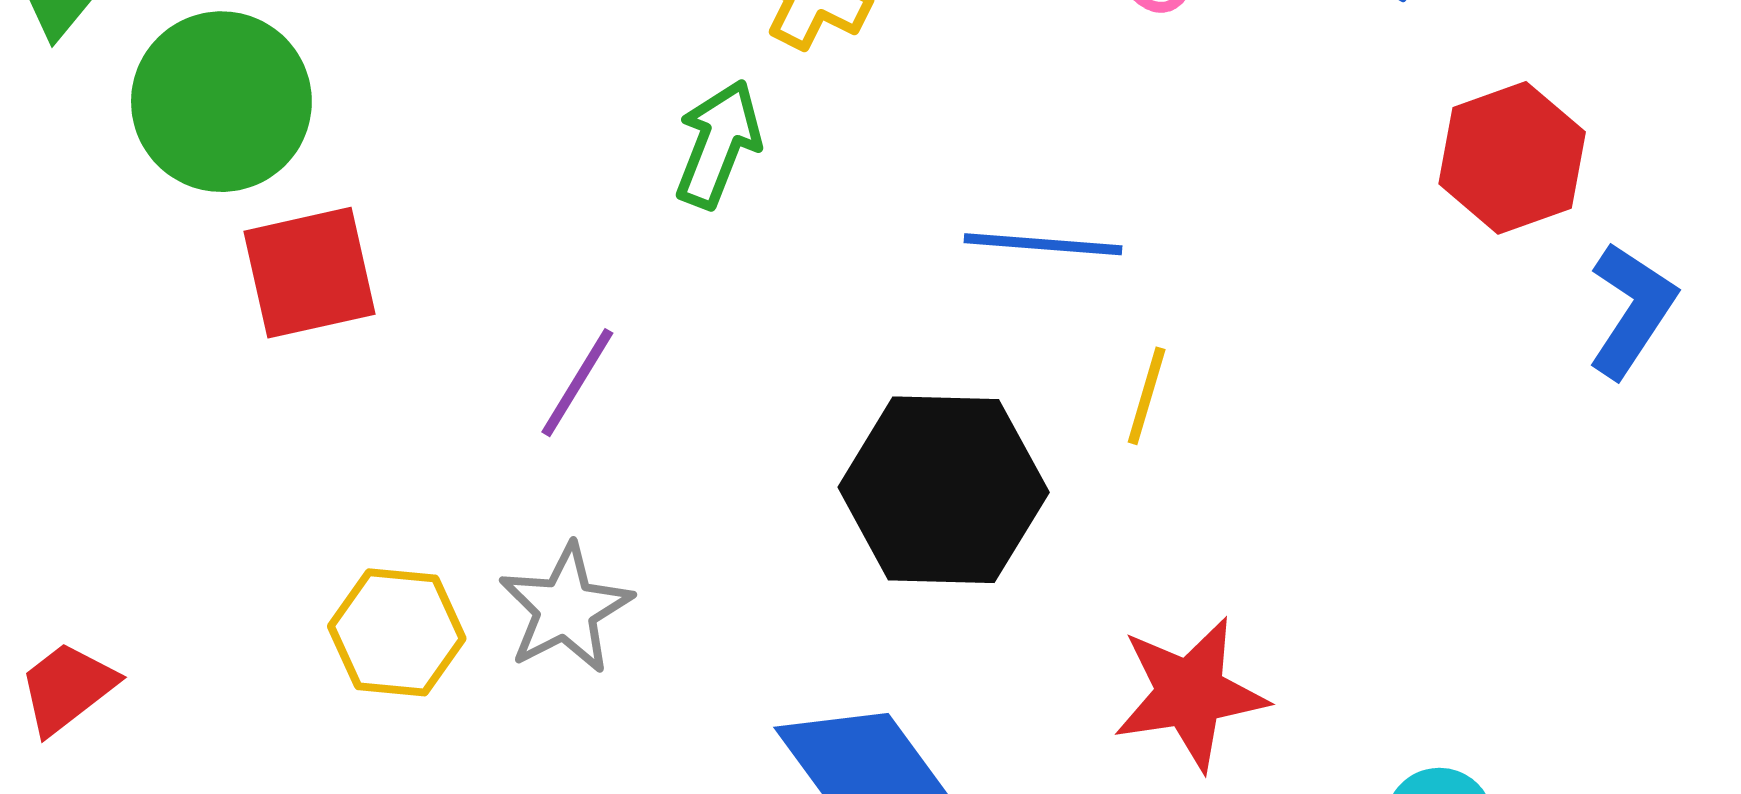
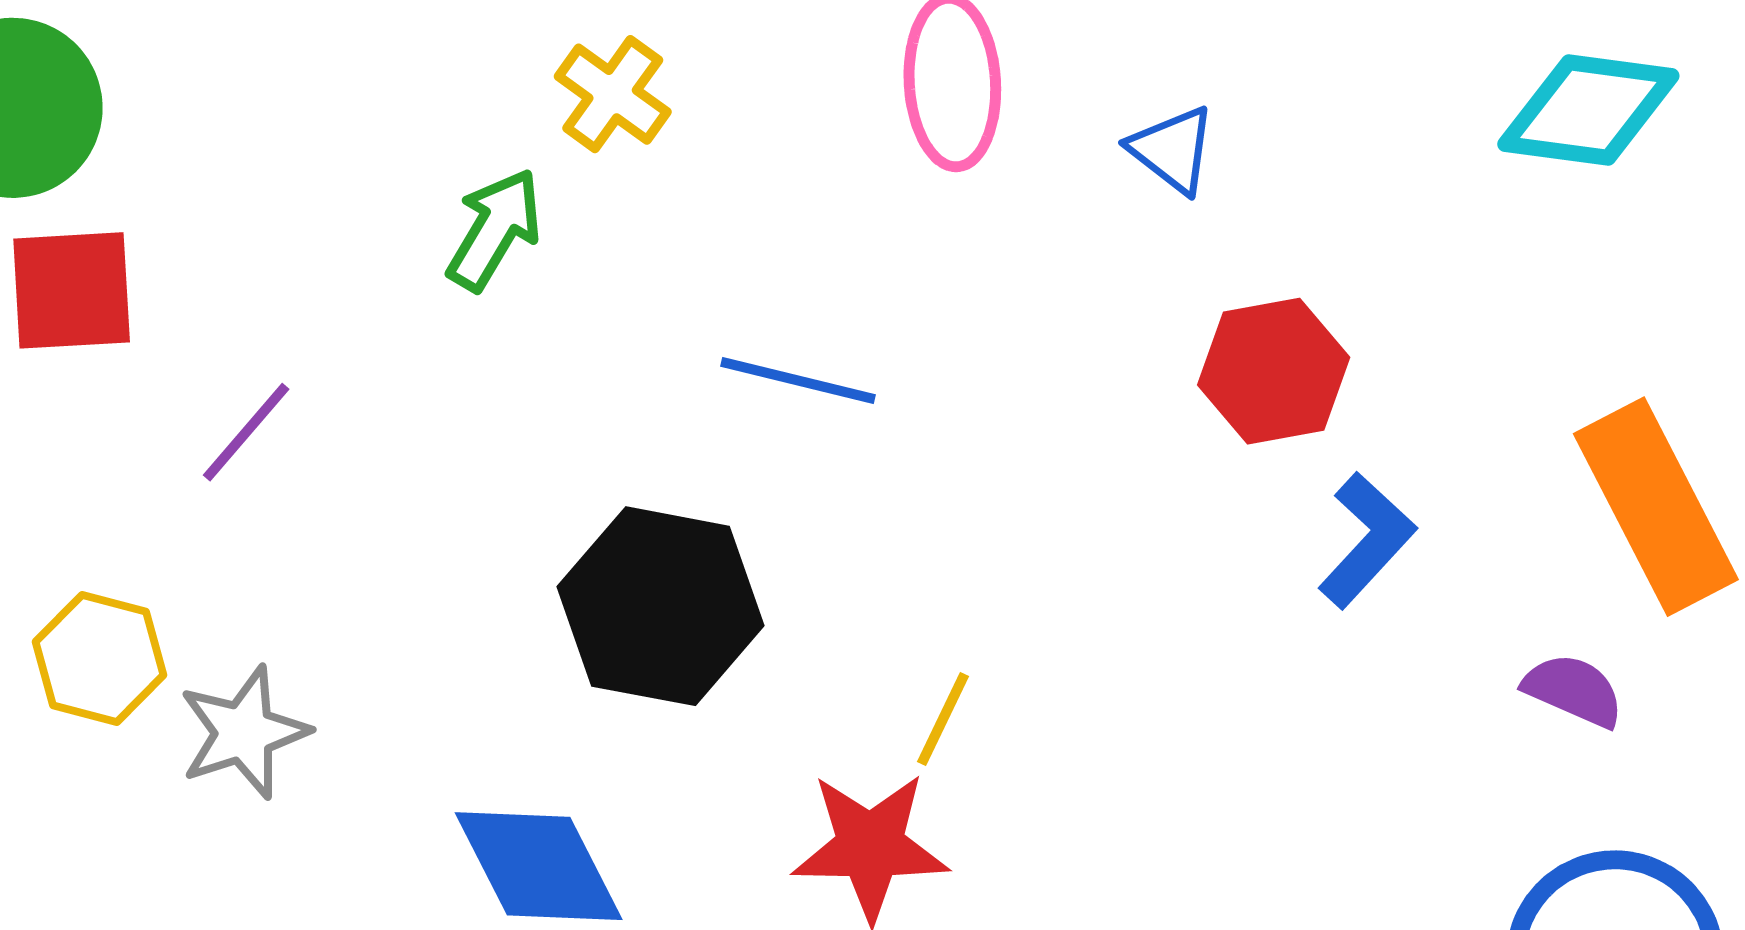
purple line: (577, 383) -> (246, 432), moved
yellow line: (1147, 396) -> (943, 719), moved
gray star: (566, 609) -> (244, 732), moved

